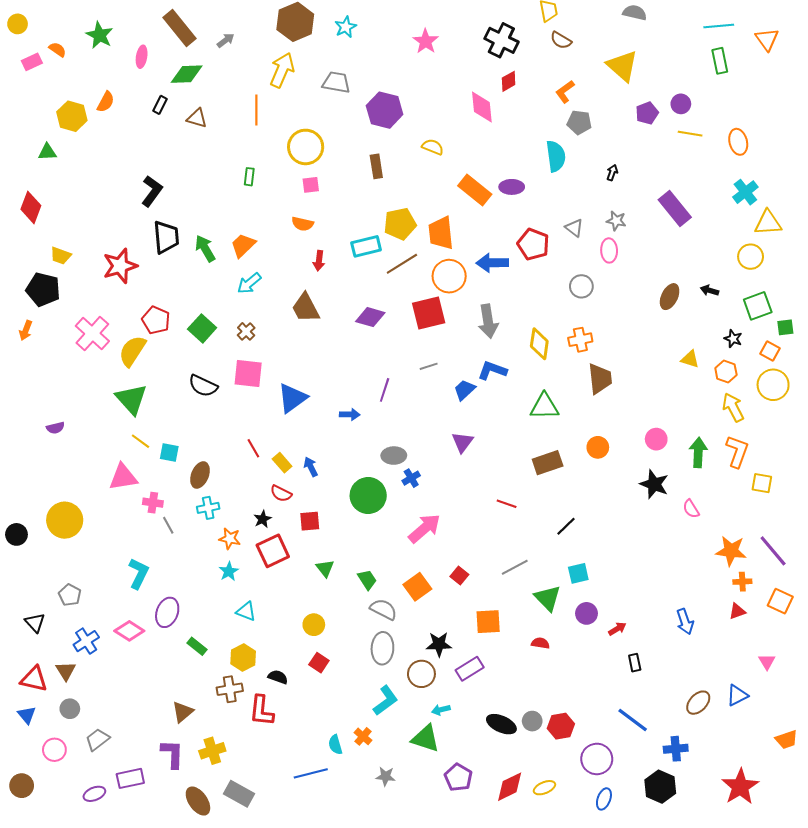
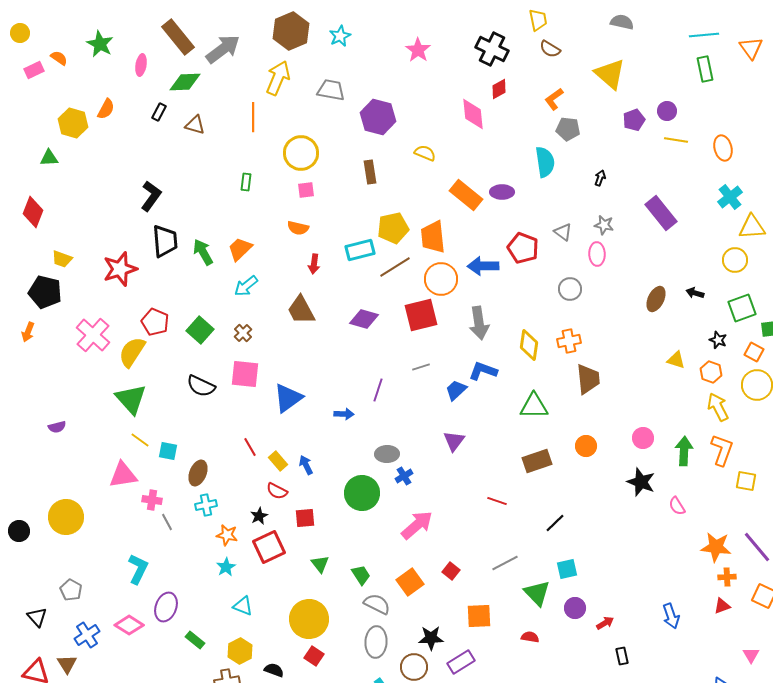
gray arrow: (226, 40) -> (223, 49), size x2.0
yellow circle: (314, 625) -> (309, 619), size x1.8

